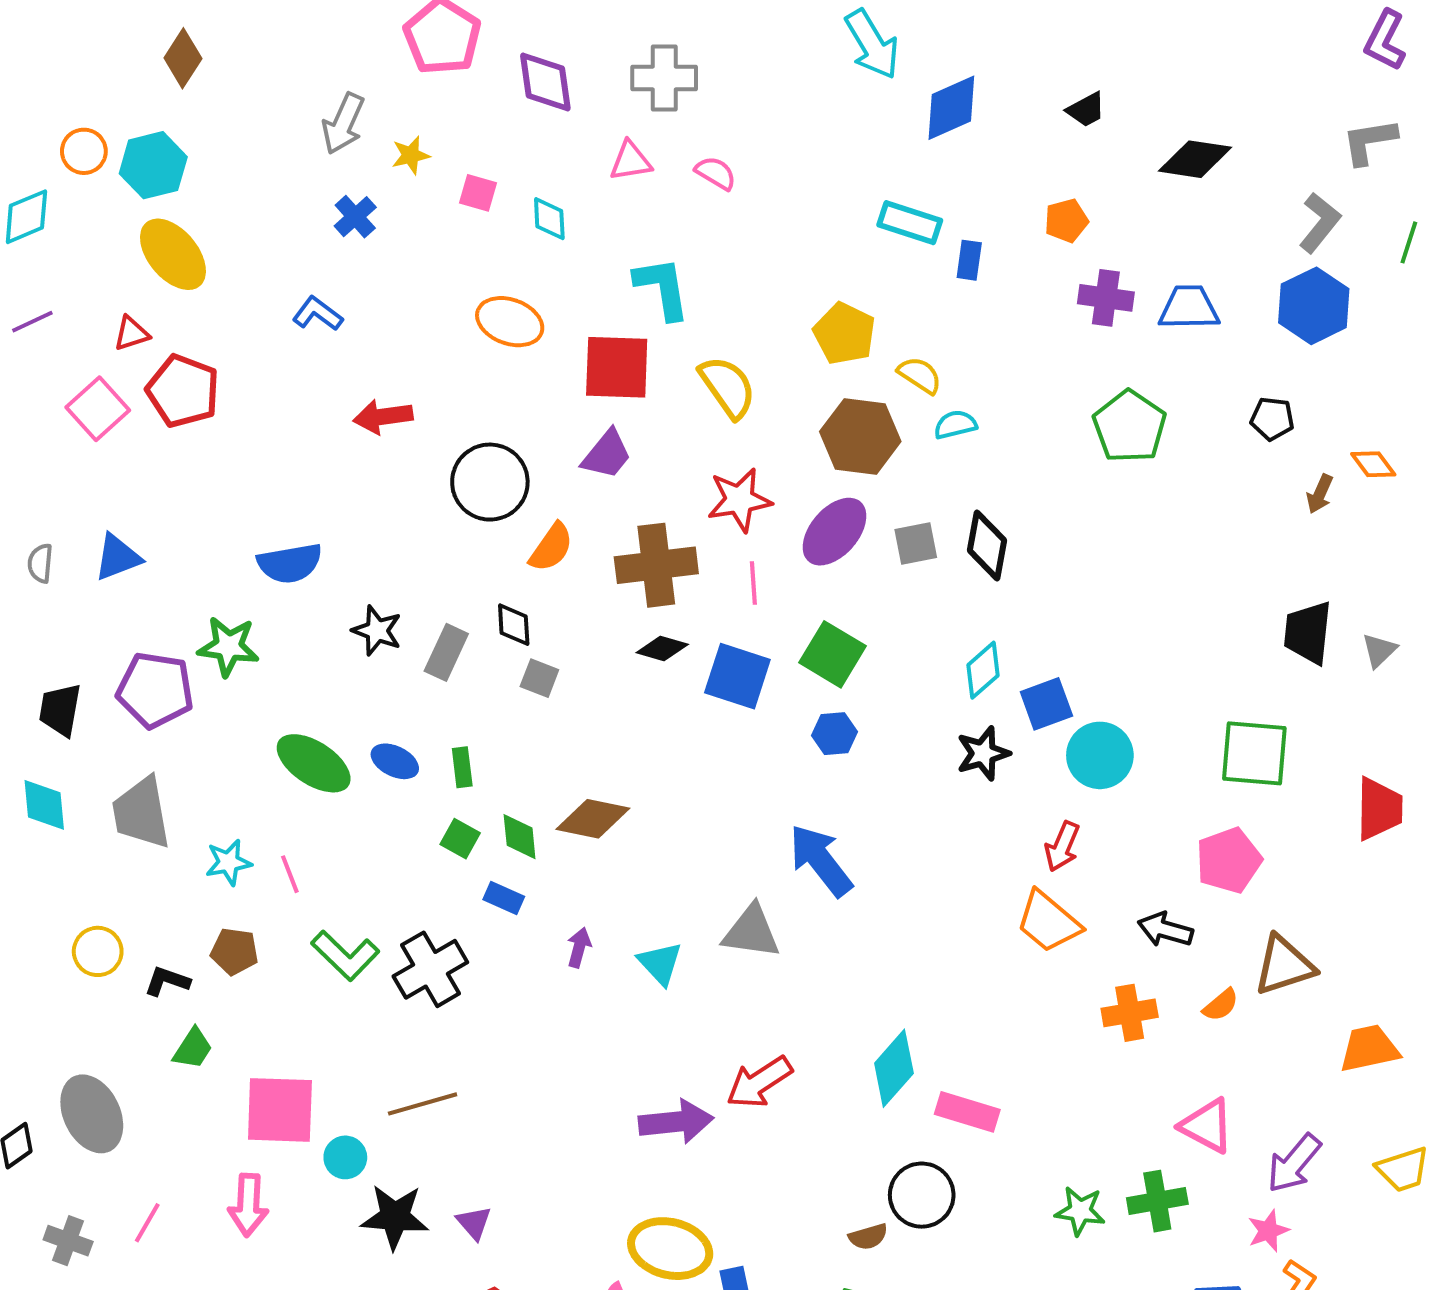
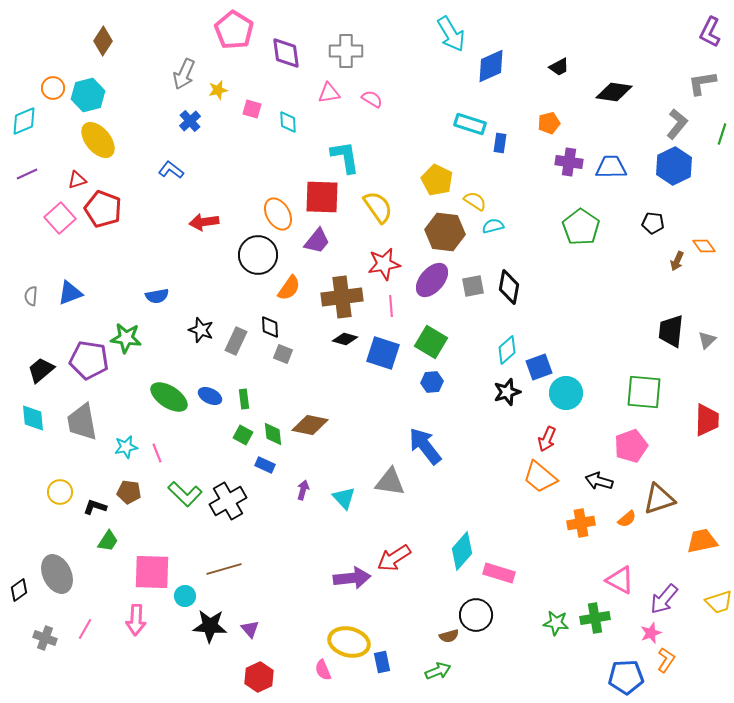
orange ellipse: (510, 322) -> (278, 214), moved, turned 40
blue semicircle: (290, 563) -> (157, 296), size x0.7
black trapezoid: (60, 710) -> (41, 370), turned 40

